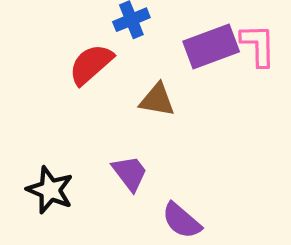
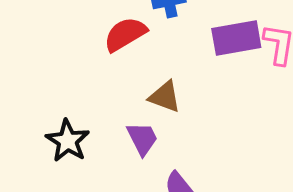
brown triangle: (157, 100) -> (165, 97), moved

